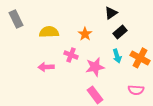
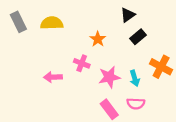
yellow semicircle: (49, 32) -> (52, 23), moved
cyan arrow: (117, 56) -> (135, 78), moved
pink semicircle: (136, 90) -> (136, 104), moved

